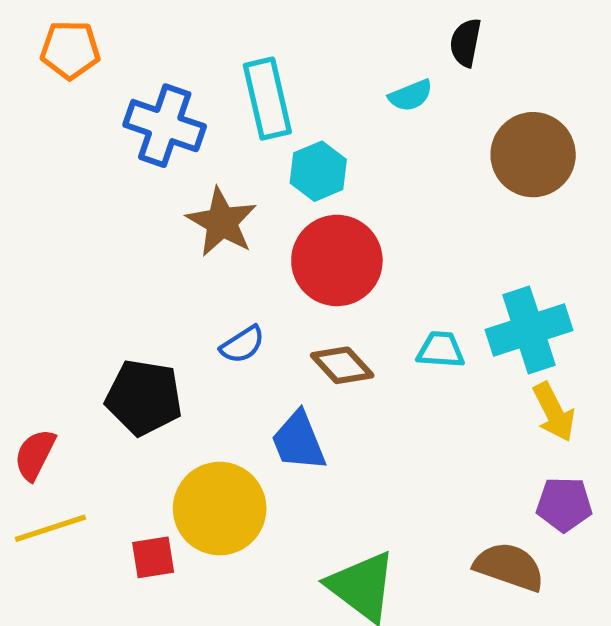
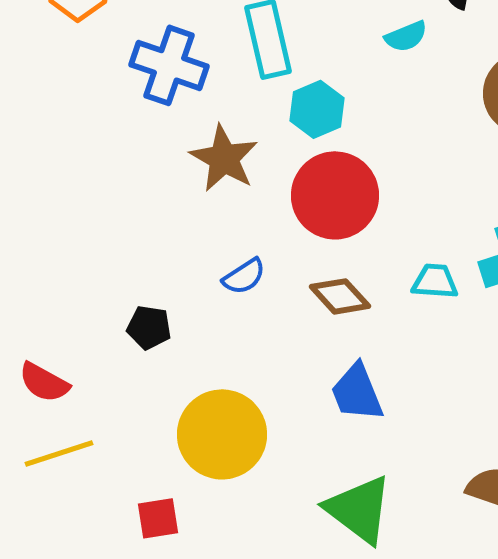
black pentagon: (144, 397) -> (149, 327), size x0.6
blue trapezoid: (299, 441) -> (357, 392), moved
red semicircle: (35, 455) -> (44, 382), turned -88
red square: (153, 557) -> (158, 518), moved

